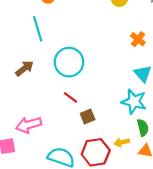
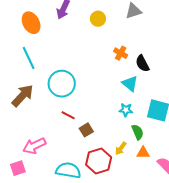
brown arrow: (24, 68) -> (23, 96), size x1.4
cyan star: (134, 102) -> (126, 110), size x0.6
yellow arrow: (122, 142) -> (121, 148), turned -32

